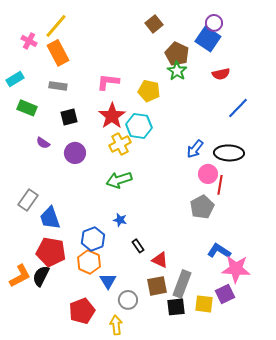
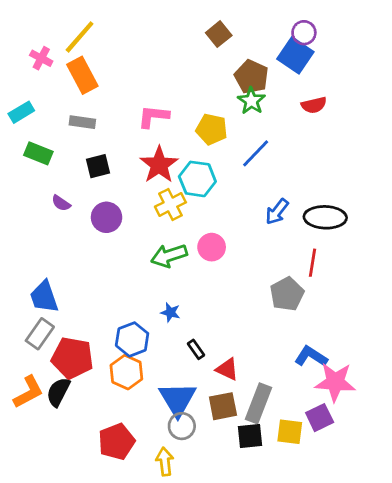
blue line: (238, 108) -> (256, 153), moved
pink circle: (208, 174) -> (212, 247), moved
gray rectangle: (28, 200) -> (40, 334), moved
blue trapezoid: (50, 218) -> (44, 297), moved
blue triangle: (108, 281) -> (178, 399), moved, size x1.6

